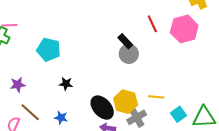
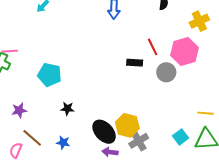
black rectangle: (125, 41) -> (135, 63), moved, turned -42
gray circle: (129, 54) -> (166, 72), moved
yellow line: (156, 97) -> (205, 113), moved

